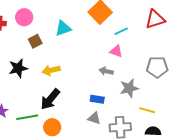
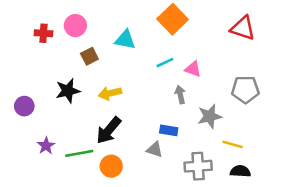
red triangle: (155, 19) -> (243, 28), turned 35
cyan triangle: (63, 28) -> (125, 40), turned 30
cyan line: (121, 31) -> (165, 63), moved
gray arrow: (106, 71) -> (180, 95), turned 64
gray triangle: (94, 118) -> (155, 150), moved

